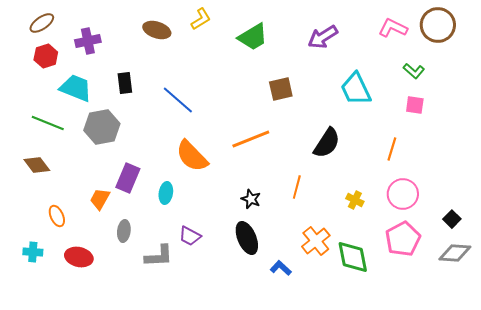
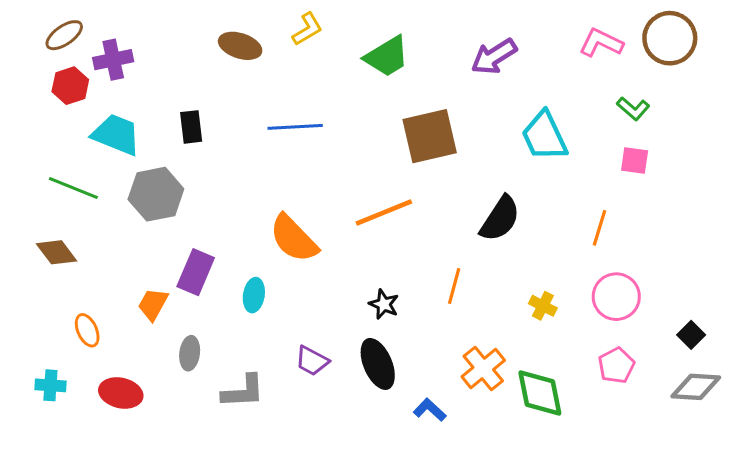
purple cross: (88, 41) -> (113, 60), moved
brown square: (281, 89) -> (430, 136), size x1.5
blue line: (178, 100) -> (295, 127), moved, turned -44
purple trapezoid: (190, 236) -> (312, 361), moved
pink pentagon: (403, 239) -> (616, 365), size x0.7

